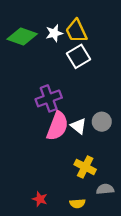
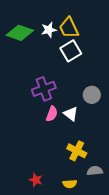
gray circle: (102, 122) -> (92, 95), moved
pink semicircle: (58, 126) -> (52, 114), size x0.6

